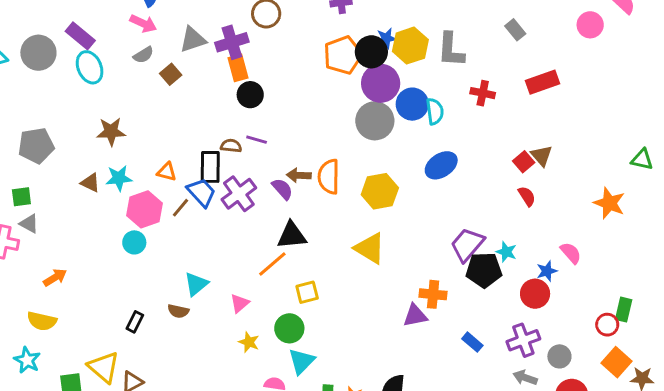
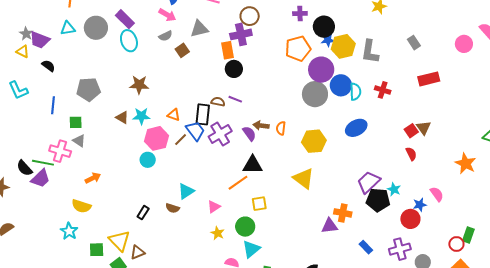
purple cross: (232, 42) -> (241, 34), moved
black circle: (371, 52) -> (324, 27), moved
red cross: (483, 93) -> (383, 90), moved
orange semicircle: (329, 177) -> (281, 128), size x0.6

